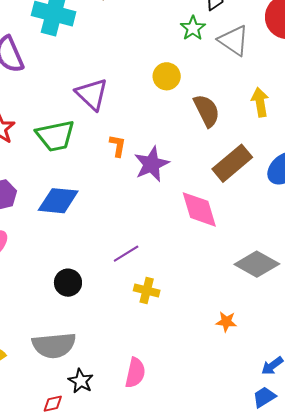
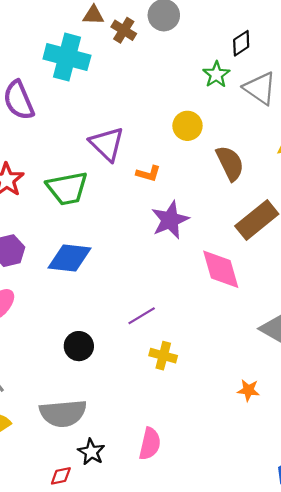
orange L-shape: (118, 146) -> (148, 174), moved, turned 95

